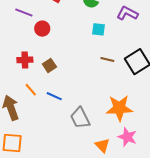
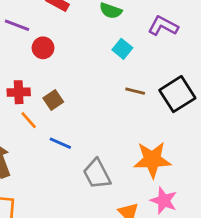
cyan square: (98, 29) -> (122, 49), turned 32
orange line: (31, 90) -> (29, 120), moved

